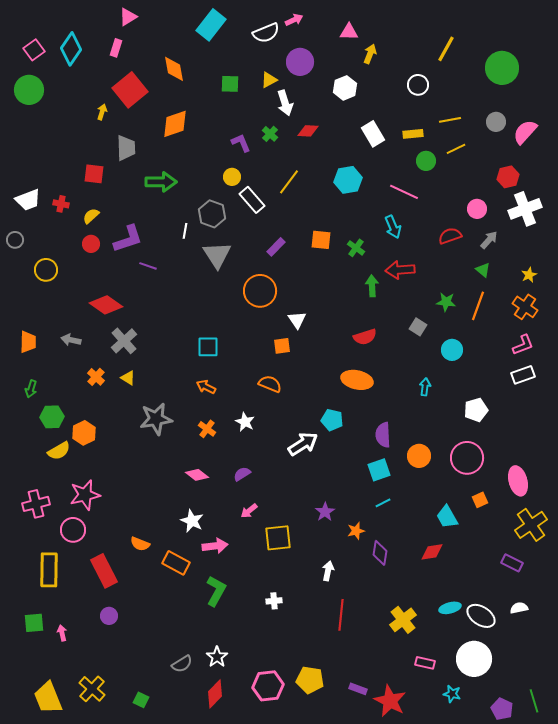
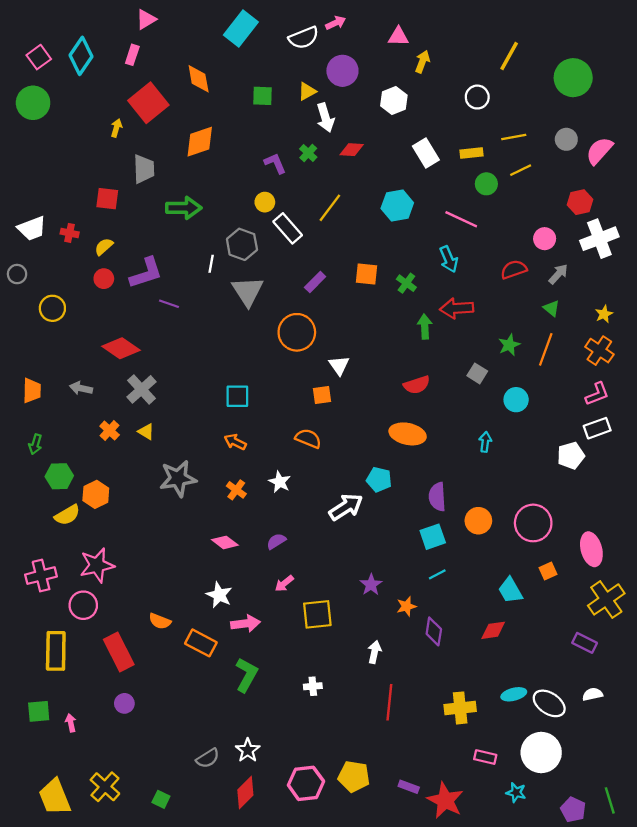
green star: (446, 302) -> (509, 345), turned -30
white pentagon: (476, 410) -> (571, 456), moved
yellow cross: (403, 620) -> (460, 708), turned 32

